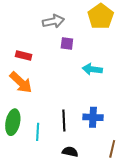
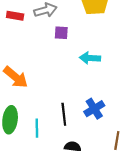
red rectangle: (24, 55) -> (15, 16), moved
blue cross: (93, 117) -> (94, 109), turned -30

